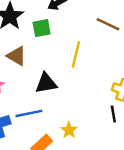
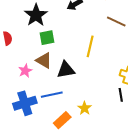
green square: (42, 28) -> (47, 38), moved
brown triangle: (17, 56) -> (44, 60), moved

